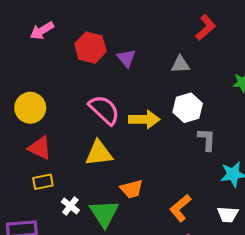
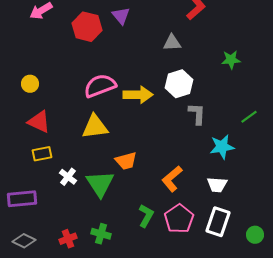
purple triangle: (126, 58) -> (121, 16), moved
yellow circle: (30, 108) -> (30, 84), size x0.6
pink semicircle: (104, 110) -> (100, 86), turned -64

